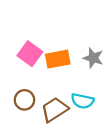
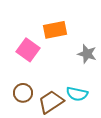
orange rectangle: (58, 59) -> (55, 30), moved

